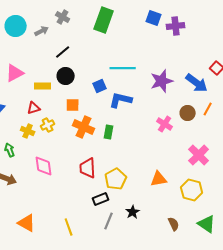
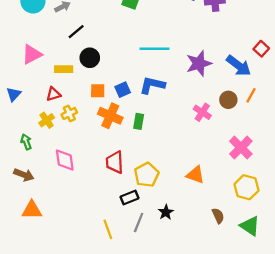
black line: (63, 52) -> (76, 32), moved
blue square: (100, 86) -> (123, 90), moved
yellow cross: (28, 131) -> (47, 120), turned 32
orange triangle: (159, 179) -> (195, 175), turned 30
yellow hexagon: (192, 190) -> (247, 187), moved
orange triangle: (27, 223) -> (32, 210), moved, turned -30
brown semicircle: (174, 224) -> (218, 216), moved
yellow line: (69, 227) -> (108, 229), moved

